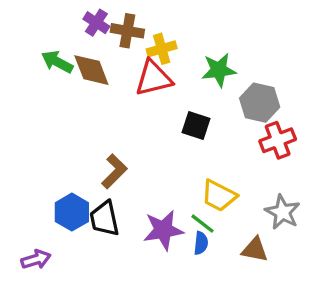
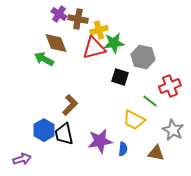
green arrow: (57, 62) -> (44, 59), moved
green star: (219, 70) -> (114, 43), moved
gray hexagon: (260, 103) -> (143, 57), moved
green line: (202, 224) -> (150, 101), moved

